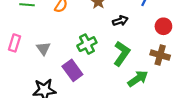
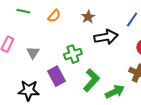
black arrow: (120, 21) -> (106, 37), size x1.6
green L-shape: (122, 54) -> (91, 80), moved

